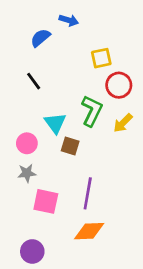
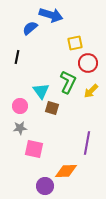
blue arrow: (69, 20) -> (51, 15), size x1.6
black line: (34, 81) -> (17, 57), moved, turned 48
purple line: (88, 193) -> (87, 143), moved
purple circle: (32, 251) -> (45, 186), moved

